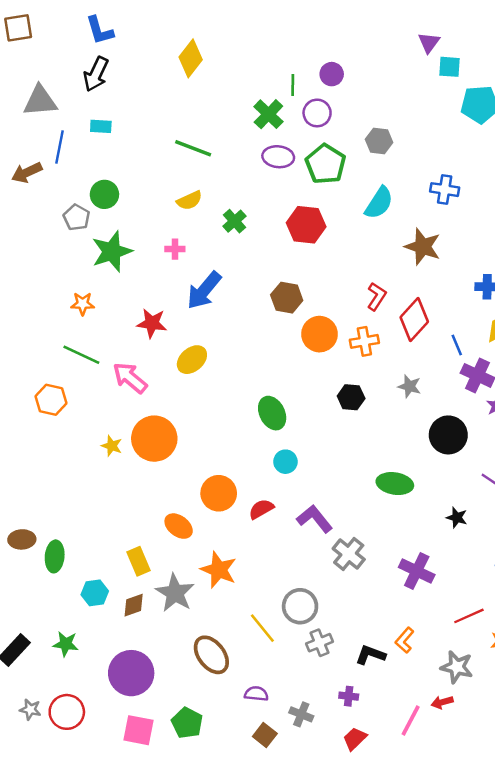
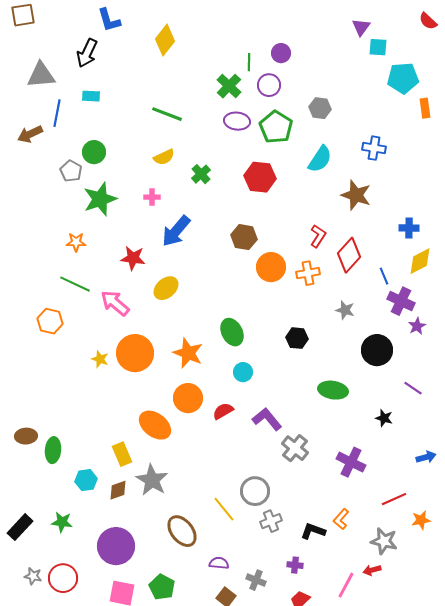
blue L-shape: (100, 30) -> (109, 20), moved
black hexagon: (351, 397) -> (297, 338), moved
orange ellipse: (179, 526) -> (155, 425), size x1.4
orange star: (219, 570) -> (188, 353), moved

